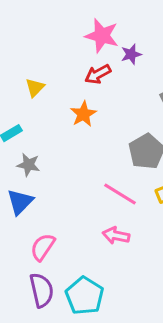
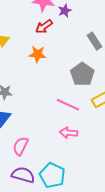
orange star: (83, 114) -> (37, 54), turned -30
purple semicircle: (42, 290) -> (23, 175), turned -55

